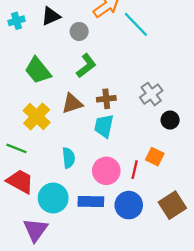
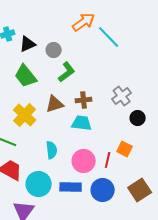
black triangle: (51, 16) -> (28, 44), moved
gray circle: (79, 31) -> (54, 50), moved
cyan trapezoid: (104, 126) -> (82, 123), turned 85

